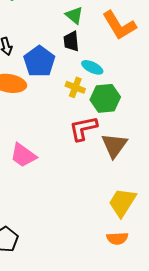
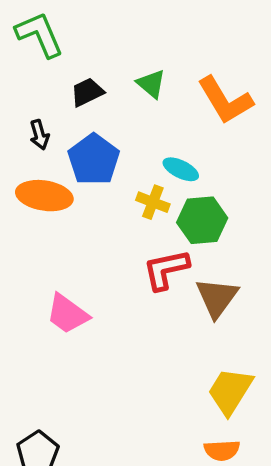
black trapezoid: (71, 41) -> (87, 92), moved, turned 70

